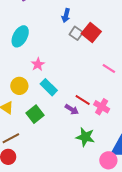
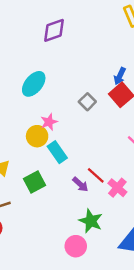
blue arrow: (66, 15) -> (120, 76), moved
gray square: (76, 33) -> (87, 102), moved
yellow circle: (19, 86) -> (37, 136), moved
pink circle: (108, 160) -> (76, 246), moved

